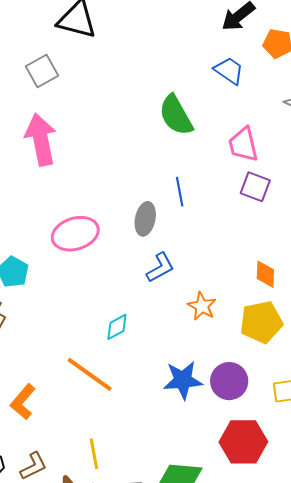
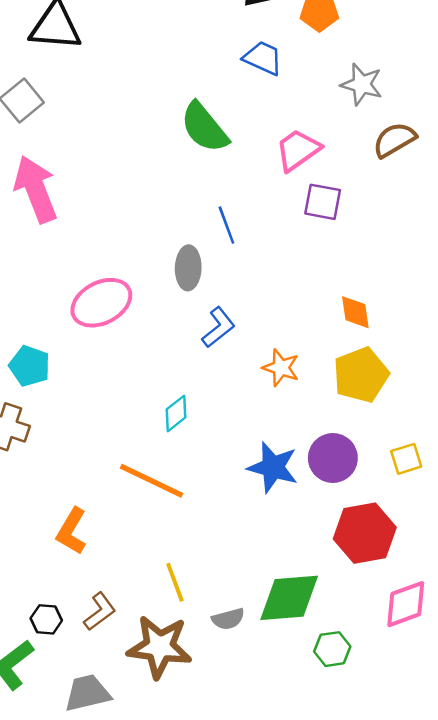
pink trapezoid: (243, 145) -> (298, 150), turned 78
blue star: (183, 380) -> (273, 467), turned 30

